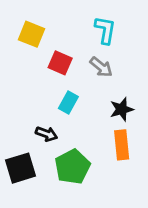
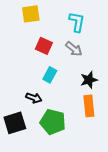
yellow square: (31, 34) -> (31, 14), moved, turned -30
green pentagon: (72, 167) -> (53, 122), turned -30

